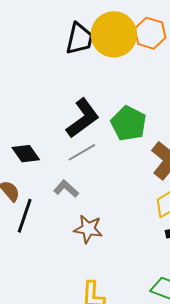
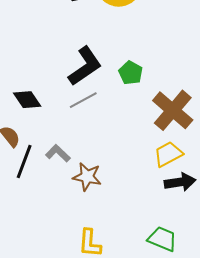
green pentagon: (129, 123) -> (131, 73), size x0.7
gray L-shape: (66, 189) -> (58, 153), moved

